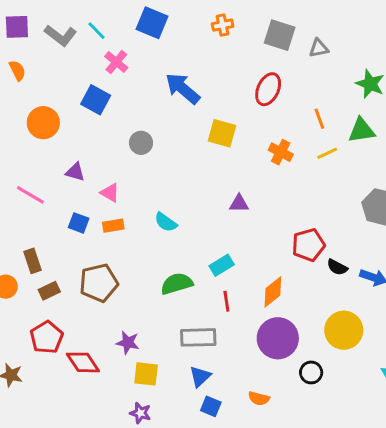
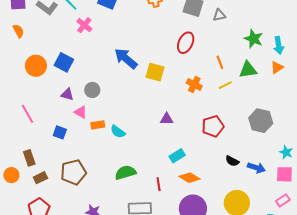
blue arrow: (183, 88) -> (126, 59), moved
blue square: (96, 100) -> (64, 62), moved
gray circle: (141, 143) -> (92, 90), moved
purple triangle: (75, 172) -> (67, 94), moved
pink line: (30, 195) -> (28, 114), turned 30
orange rectangle: (113, 226) -> (98, 125), moved
red pentagon: (308, 245) -> (213, 126), moved
cyan rectangle: (222, 265) -> (177, 156), moved
orange diamond: (273, 292) -> (189, 178), turned 70

